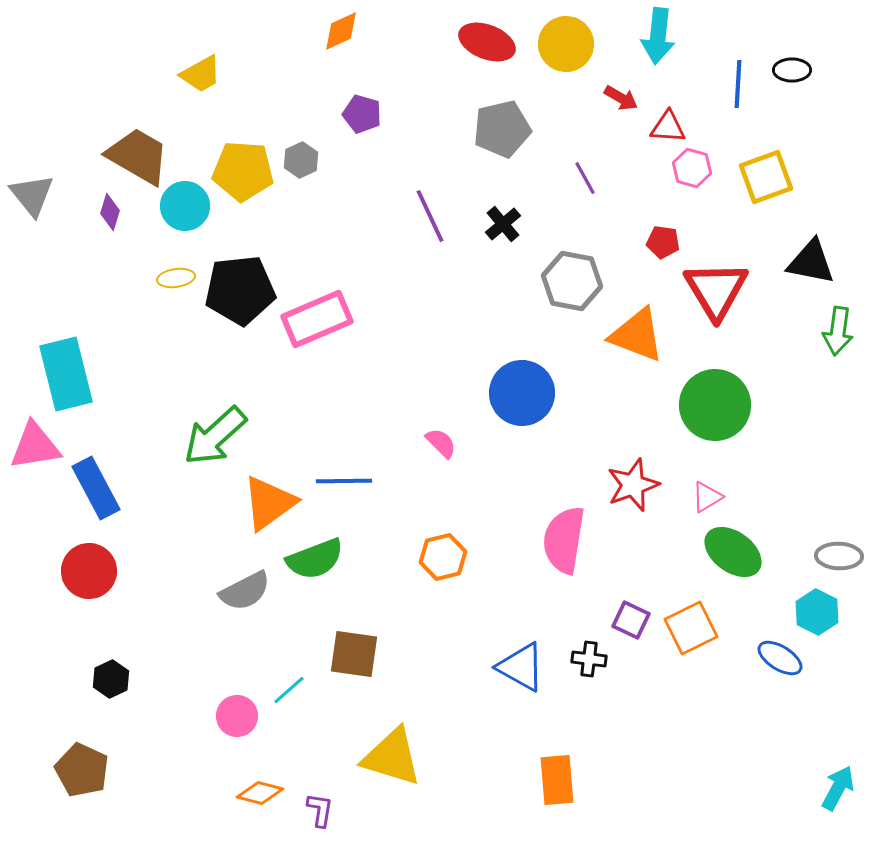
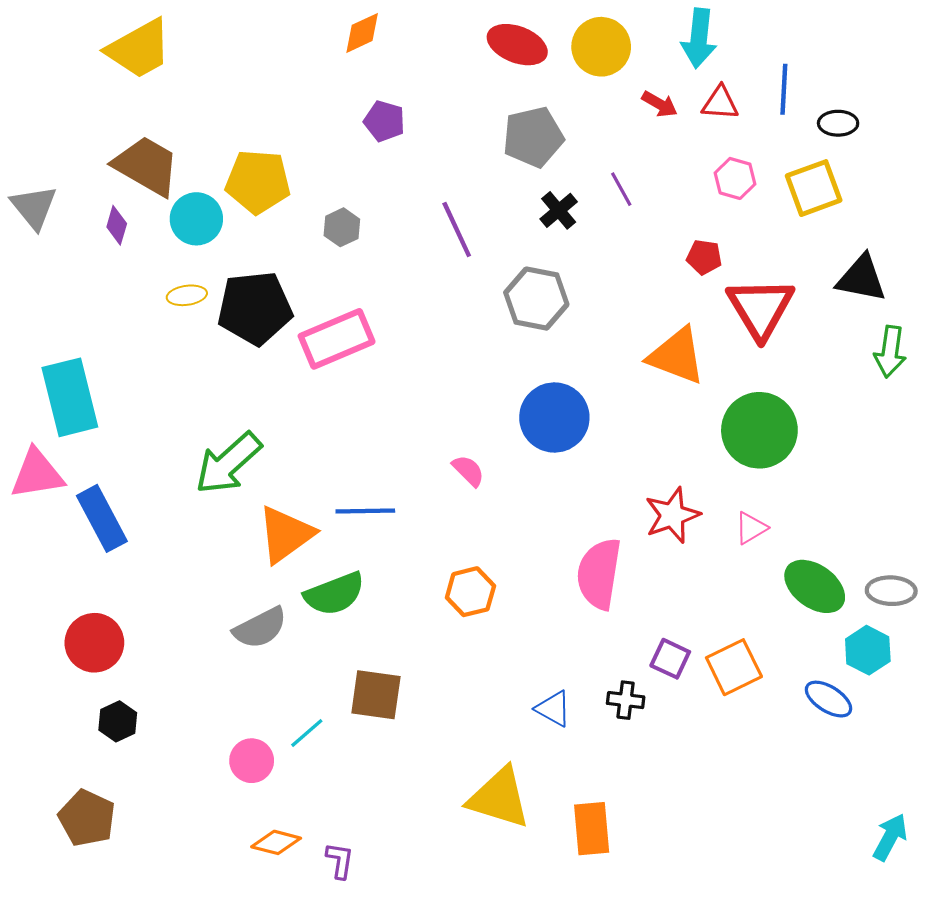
black ellipse: (792, 70) -> (838, 123), moved
yellow trapezoid: (201, 74) -> (139, 49), moved, size x1.5
red triangle: (668, 127) -> (720, 103), moved
gray hexagon: (301, 160) -> (342, 227), moved
black cross: (503, 224) -> (559, 210), moved
gray hexagon: (572, 281) -> (536, 299), moved
green ellipse: (733, 552) -> (815, 586), moved
red circle: (89, 571) -> (94, 643), moved
blue triangle: (521, 667) -> (553, 709), size x0.7
yellow triangle: (392, 757) -> (499, 798), moved

